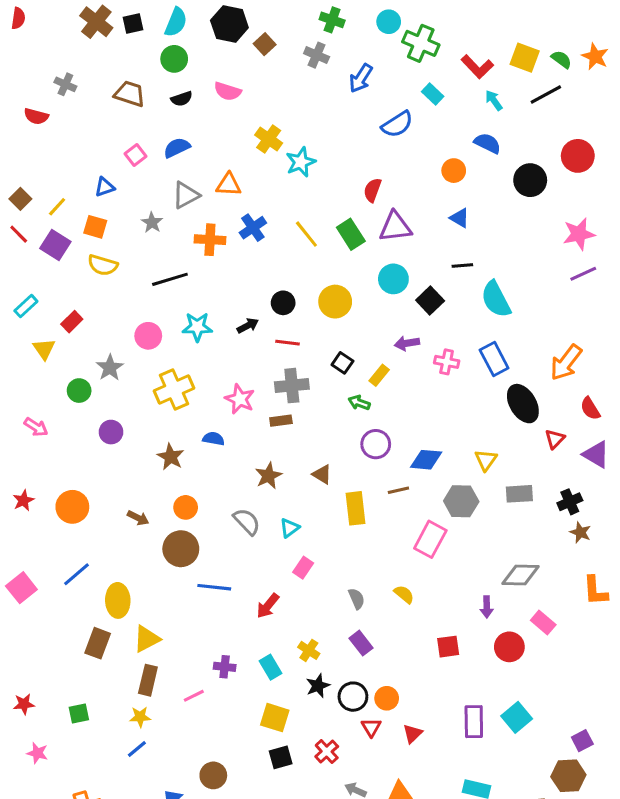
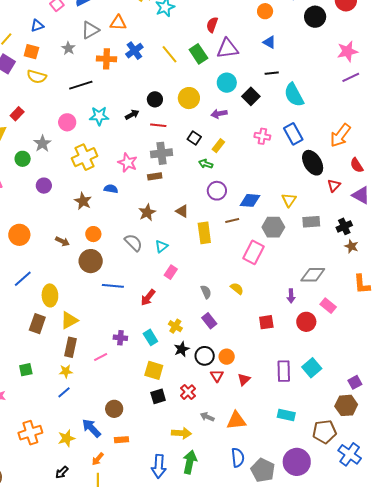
purple arrow: (407, 343) -> (219, 114), moved

